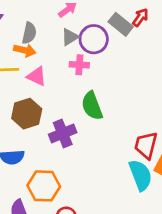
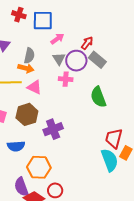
red arrow: (140, 17) -> (87, 43), moved
gray rectangle: (121, 24) -> (97, 60), moved
gray triangle: (70, 37) -> (59, 59), turned -32
green semicircle: (92, 106) -> (98, 97), moved

